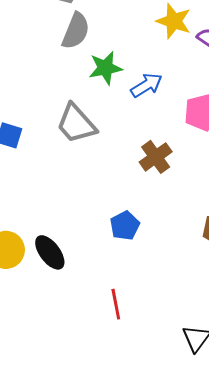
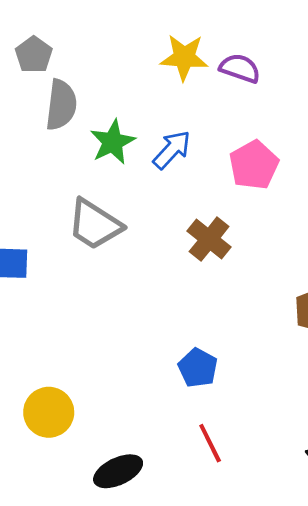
blue pentagon: (125, 226) -> (198, 368), moved
black ellipse: (50, 252) -> (118, 471), moved, turned -63

